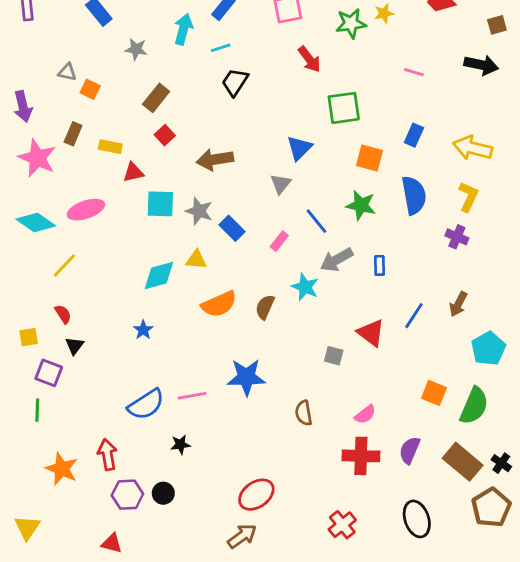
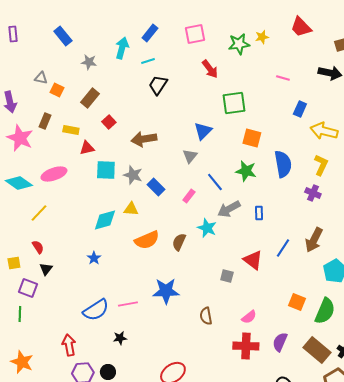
brown rectangle: (156, 98) -> (90, 98), moved
blue rectangle: (414, 135) -> (300, 109), moved
brown arrow: (458, 304) -> (314, 240), size x1.4
orange star: (62, 469) -> (22, 362), moved

